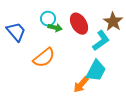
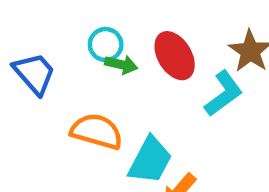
orange semicircle: (44, 58) -> (97, 131), turned -125
cyan trapezoid: (96, 71) -> (150, 160), moved

